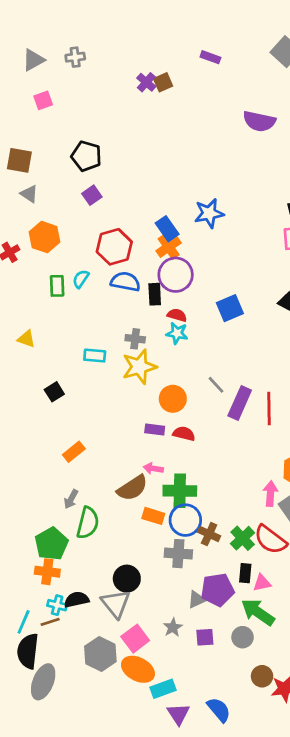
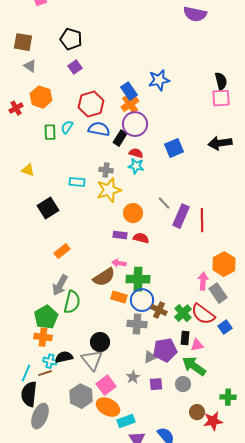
black rectangle: (155, 294) -> (120, 138), turned 35
black square: (54, 392) -> (48, 208), size x1.5
gray arrow: (71, 499) -> (60, 285), size x1.5

